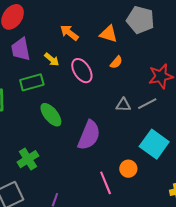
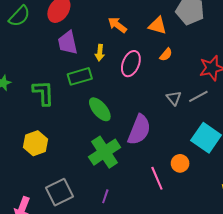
yellow arrow: (52, 59) -> (100, 53), turned 56
pink ellipse: (82, 71) -> (131, 64), turned 55
gray triangle: (123, 105) -> (174, 98), turned 49
green cross: (28, 159) -> (105, 152), moved, size x1.4

